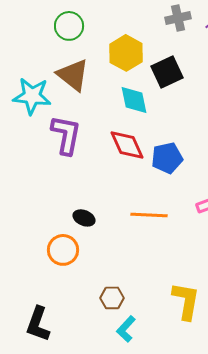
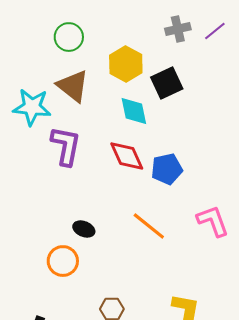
orange line: (149, 215) -> (149, 226), turned 36

